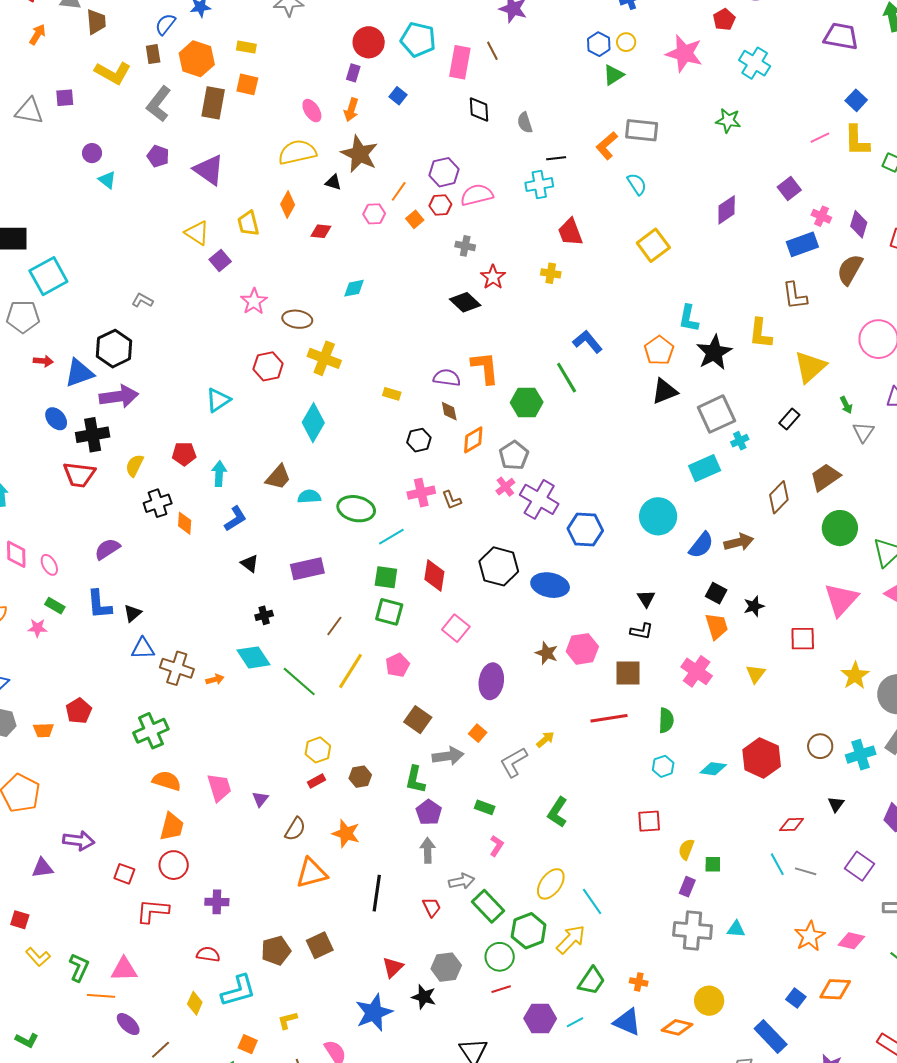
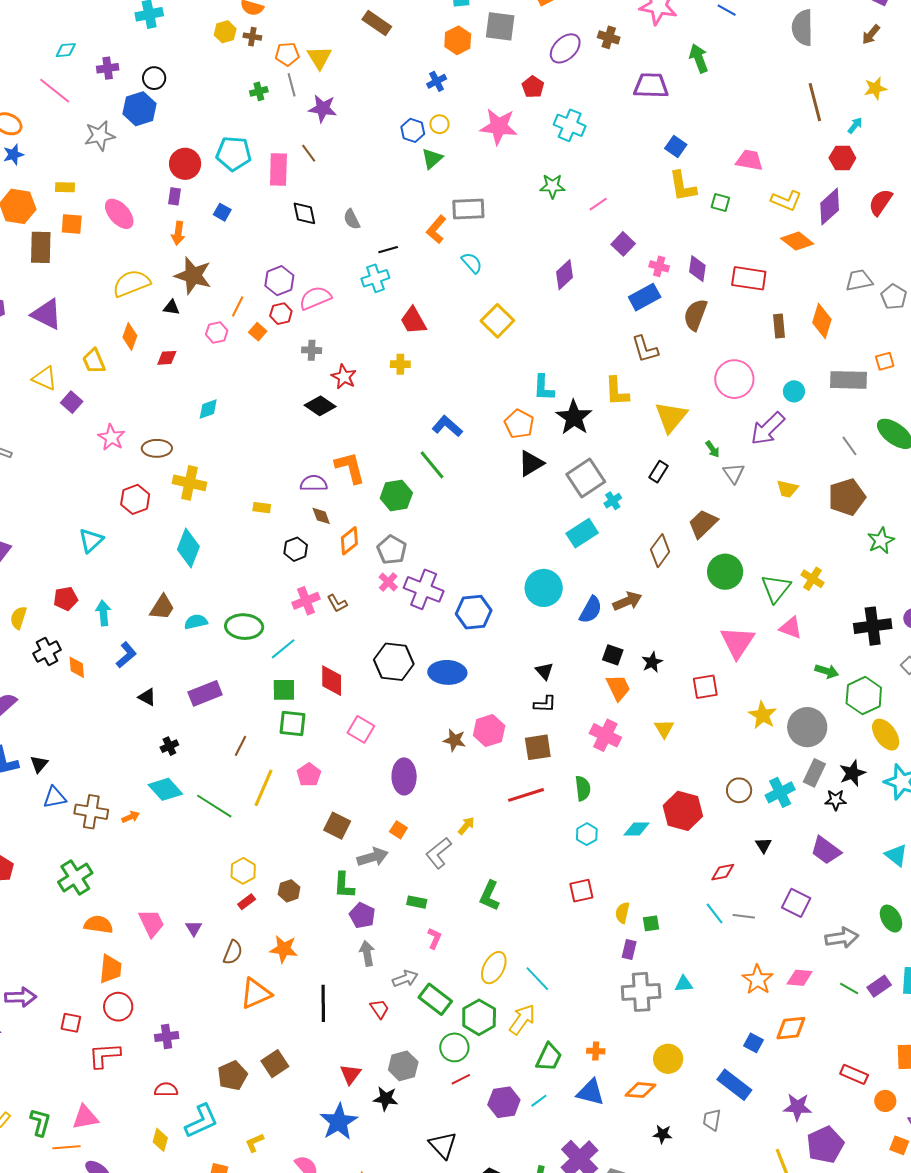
pink ellipse: (312, 111) -> (119, 214), moved, size x1.4
pink line: (820, 138) -> (598, 204), moved

